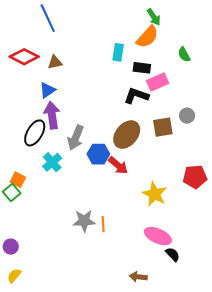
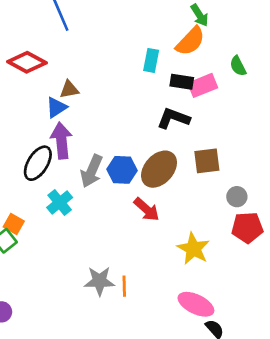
brown triangle: (55, 62) -> (69, 89), moved
pink rectangle: (158, 82) -> (203, 85), moved
gray circle: (187, 116) -> (237, 197), moved
blue hexagon: (98, 154) -> (122, 170), moved

